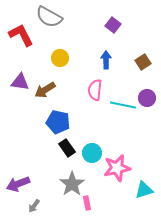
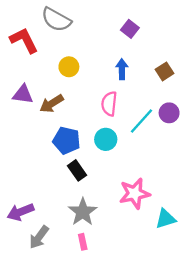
cyan line: (123, 105) -> (141, 121), turned -60
cyan circle: (92, 153) -> (106, 139), moved
pink rectangle: (87, 203) -> (83, 242), moved
gray arrow: (34, 206) -> (39, 237), size x1.5

